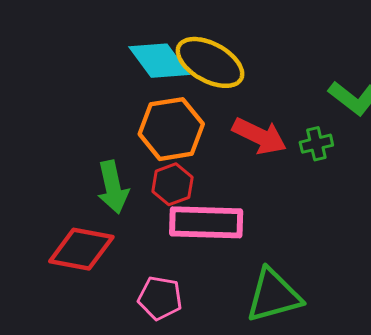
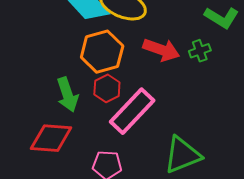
pink rectangle: (206, 222) -> (132, 111), turned -42

